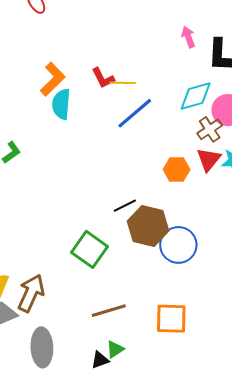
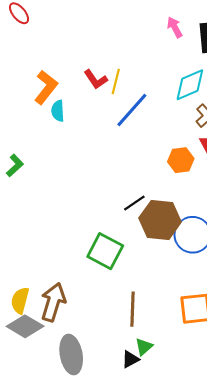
yellow line: (123, 83) -> (116, 82), turned -70
cyan semicircle: (61, 104) -> (58, 111), size x0.7
brown line: (109, 311) -> (132, 309), turned -64

